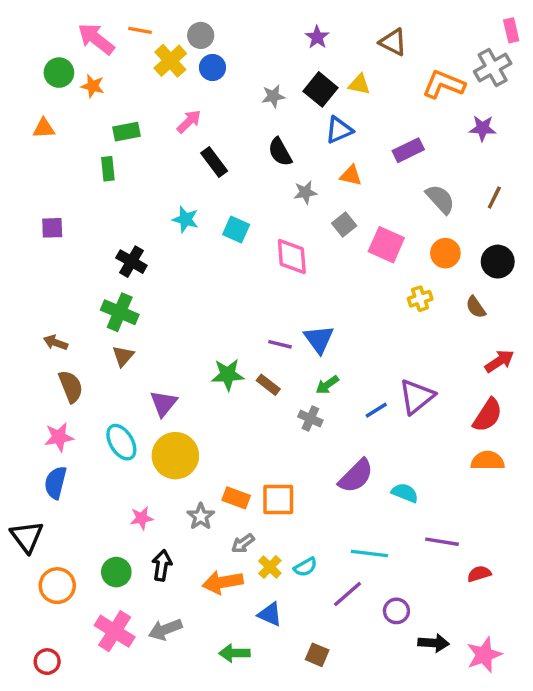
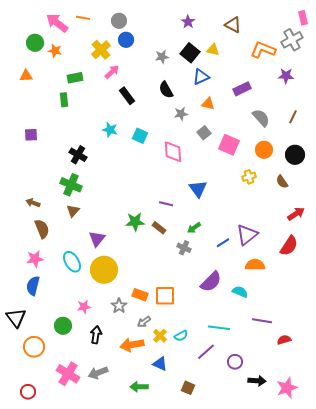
yellow cross: (170, 61) -> (101, 50), moved
blue triangle: (319, 339) -> (198, 189), moved
orange semicircle: (488, 461) -> (255, 265), moved
green circle: (116, 572) -> (63, 326), moved

